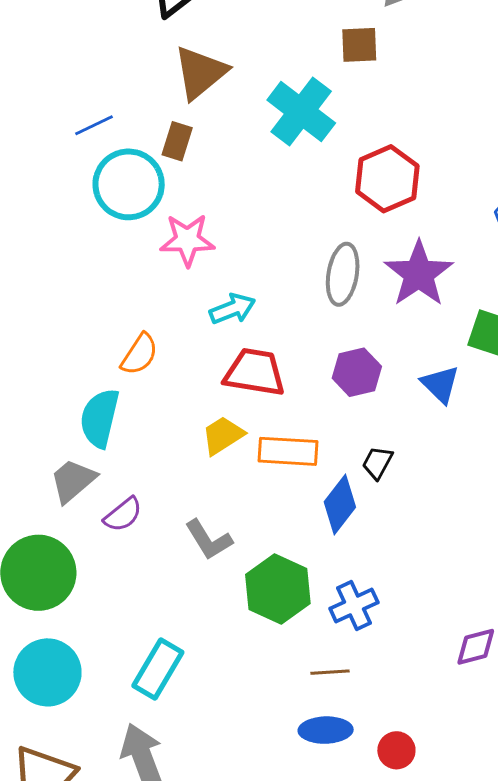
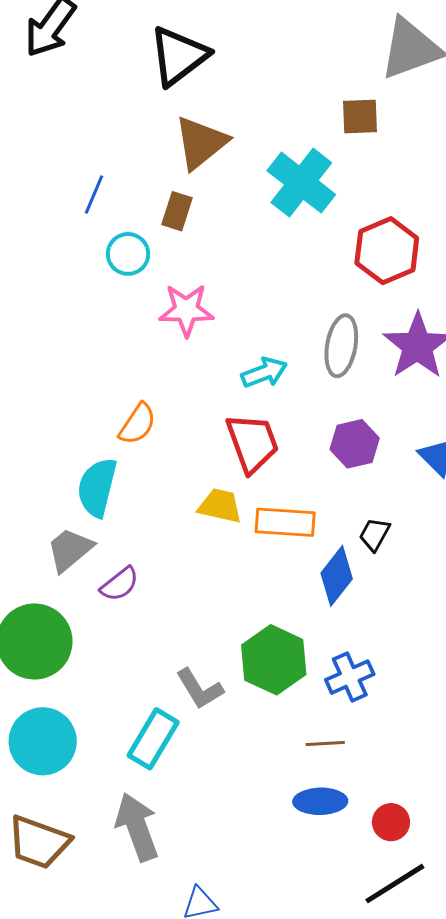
blue line: (94, 125) -> (94, 195), turned -42
cyan circle: (129, 184) -> (128, 254), size x0.6
cyan arrow: (232, 309) -> (264, 373), moved
red trapezoid: (255, 372) -> (252, 443), turned 60
yellow trapezoid: (223, 435) -> (220, 506), turned 45
gray L-shape: (209, 540) -> (200, 689), moved

